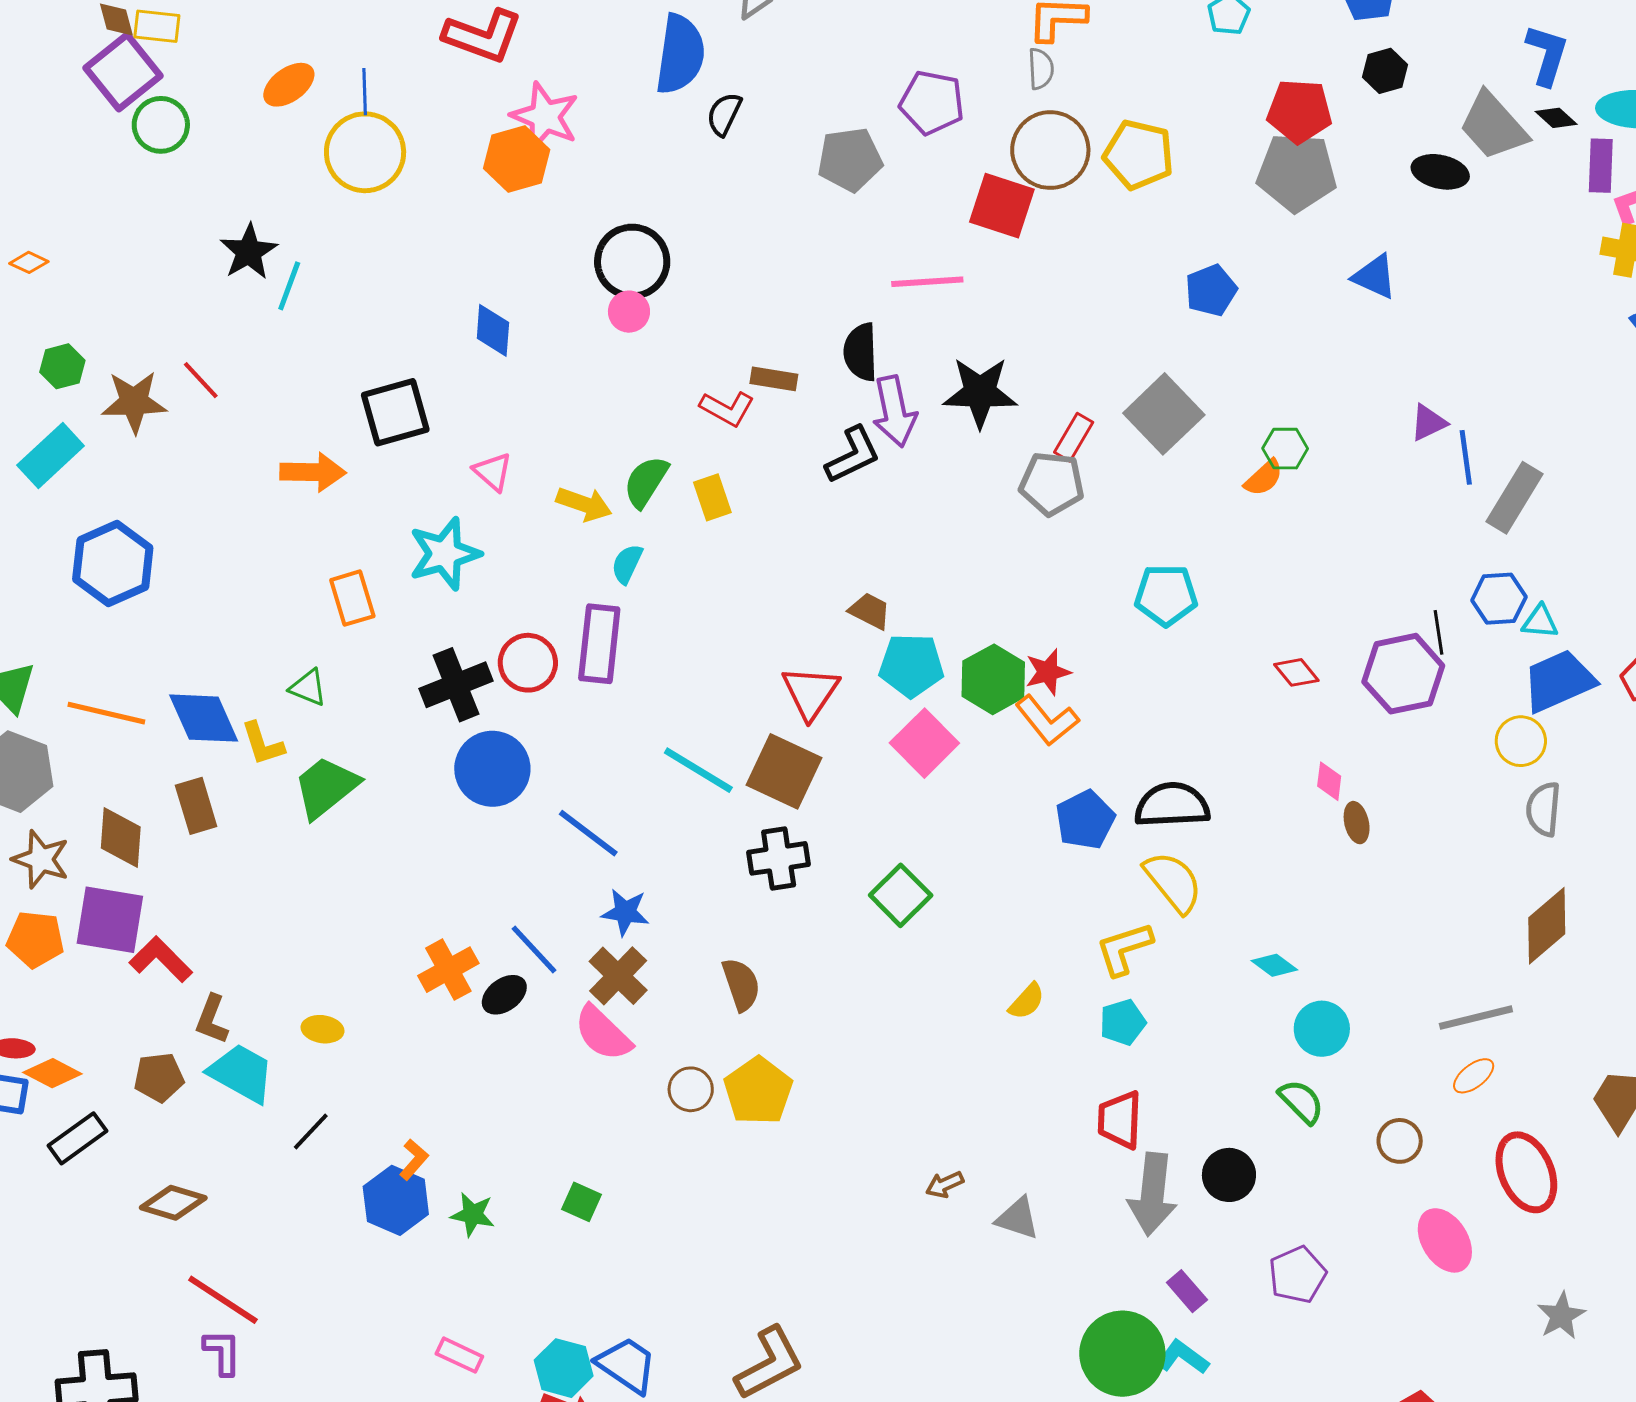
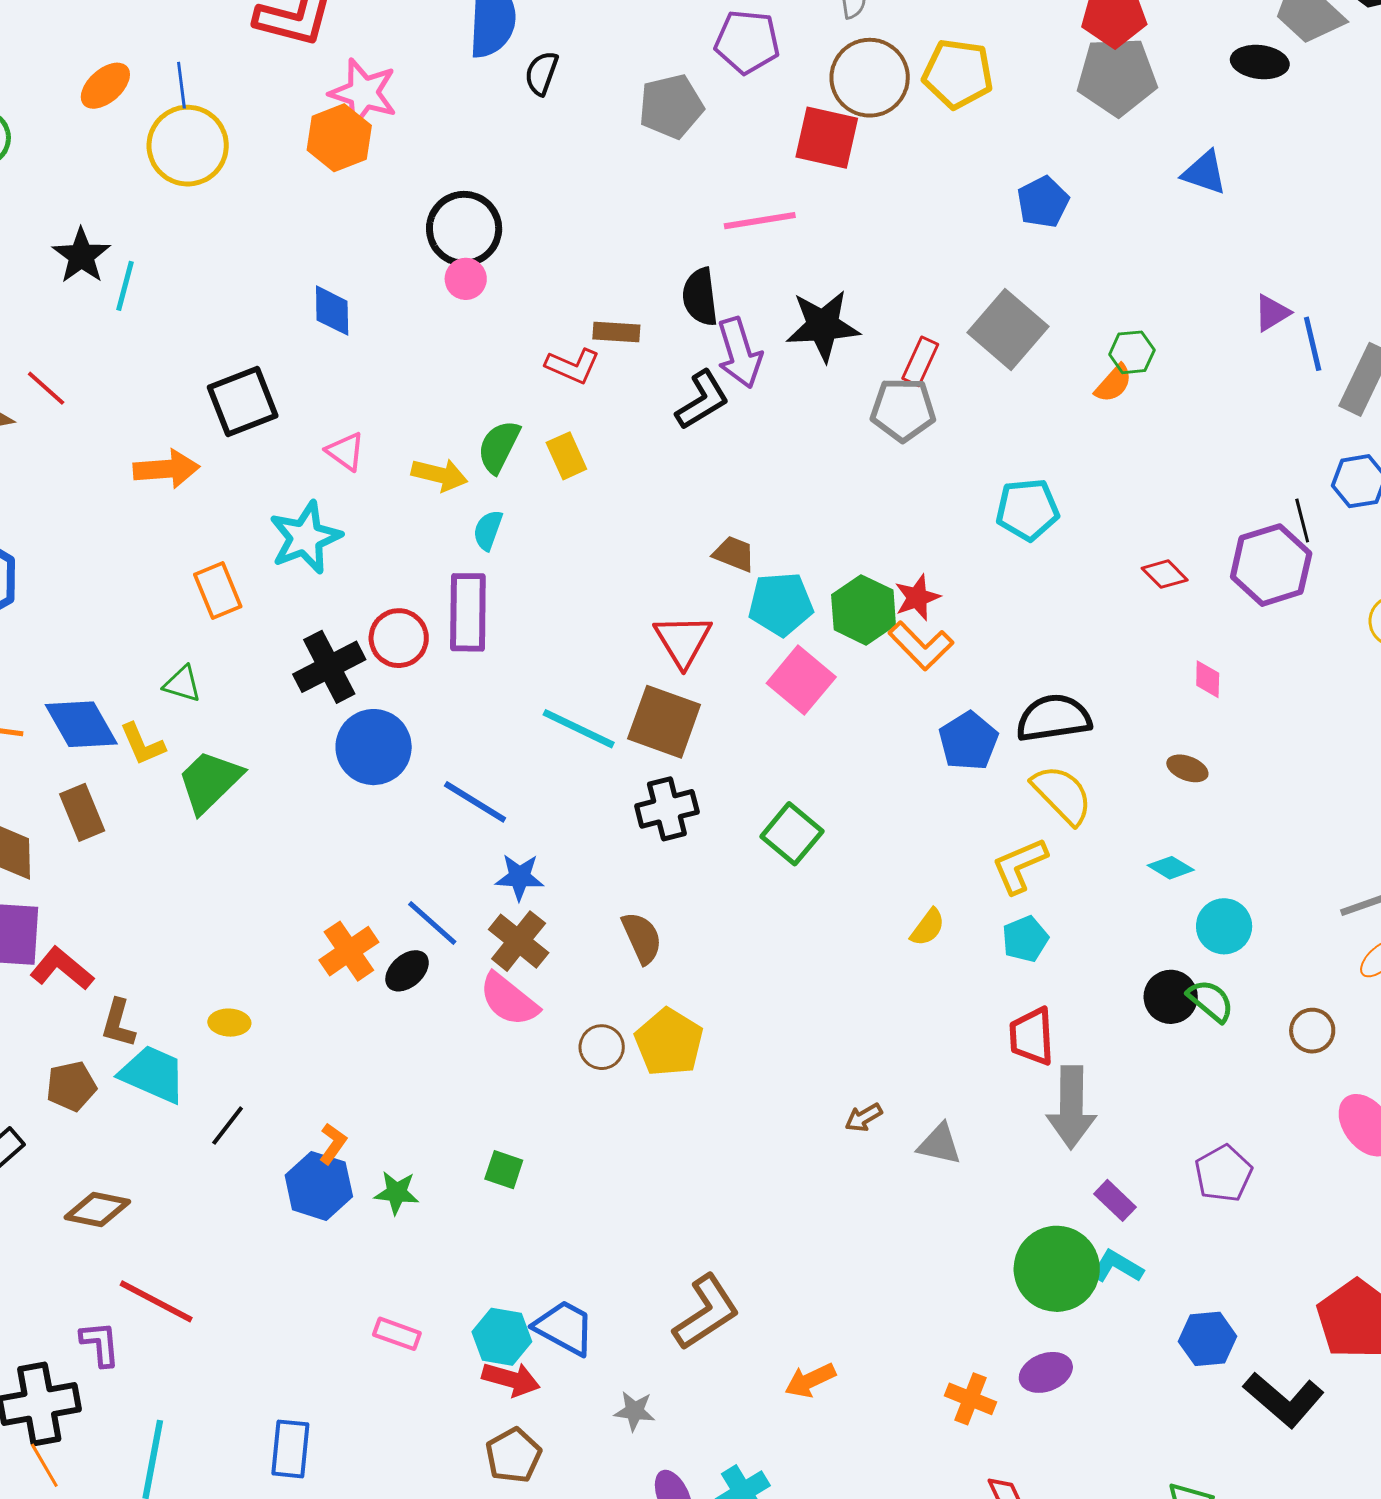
brown ellipse: (1357, 823) -> (1187, 768), moved, turned -51
black circle: (1229, 1175) -> (1171, 997), moved
purple L-shape: (222, 1352) -> (100, 1344), moved

